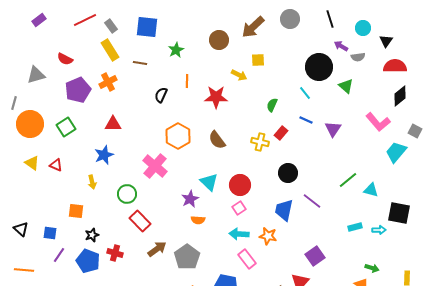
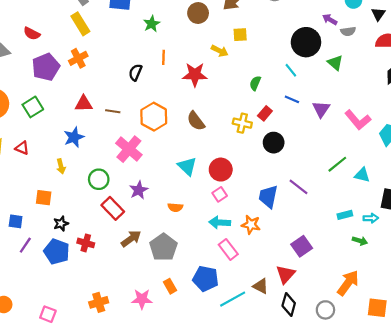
brown line: (140, 63) -> (113, 111), moved
pink L-shape: (378, 122) -> (358, 120), moved
black circle: (288, 173) -> (274, 143), moved
purple star: (190, 199) -> (139, 190), moved
green arrow: (372, 268) -> (360, 241), moved

